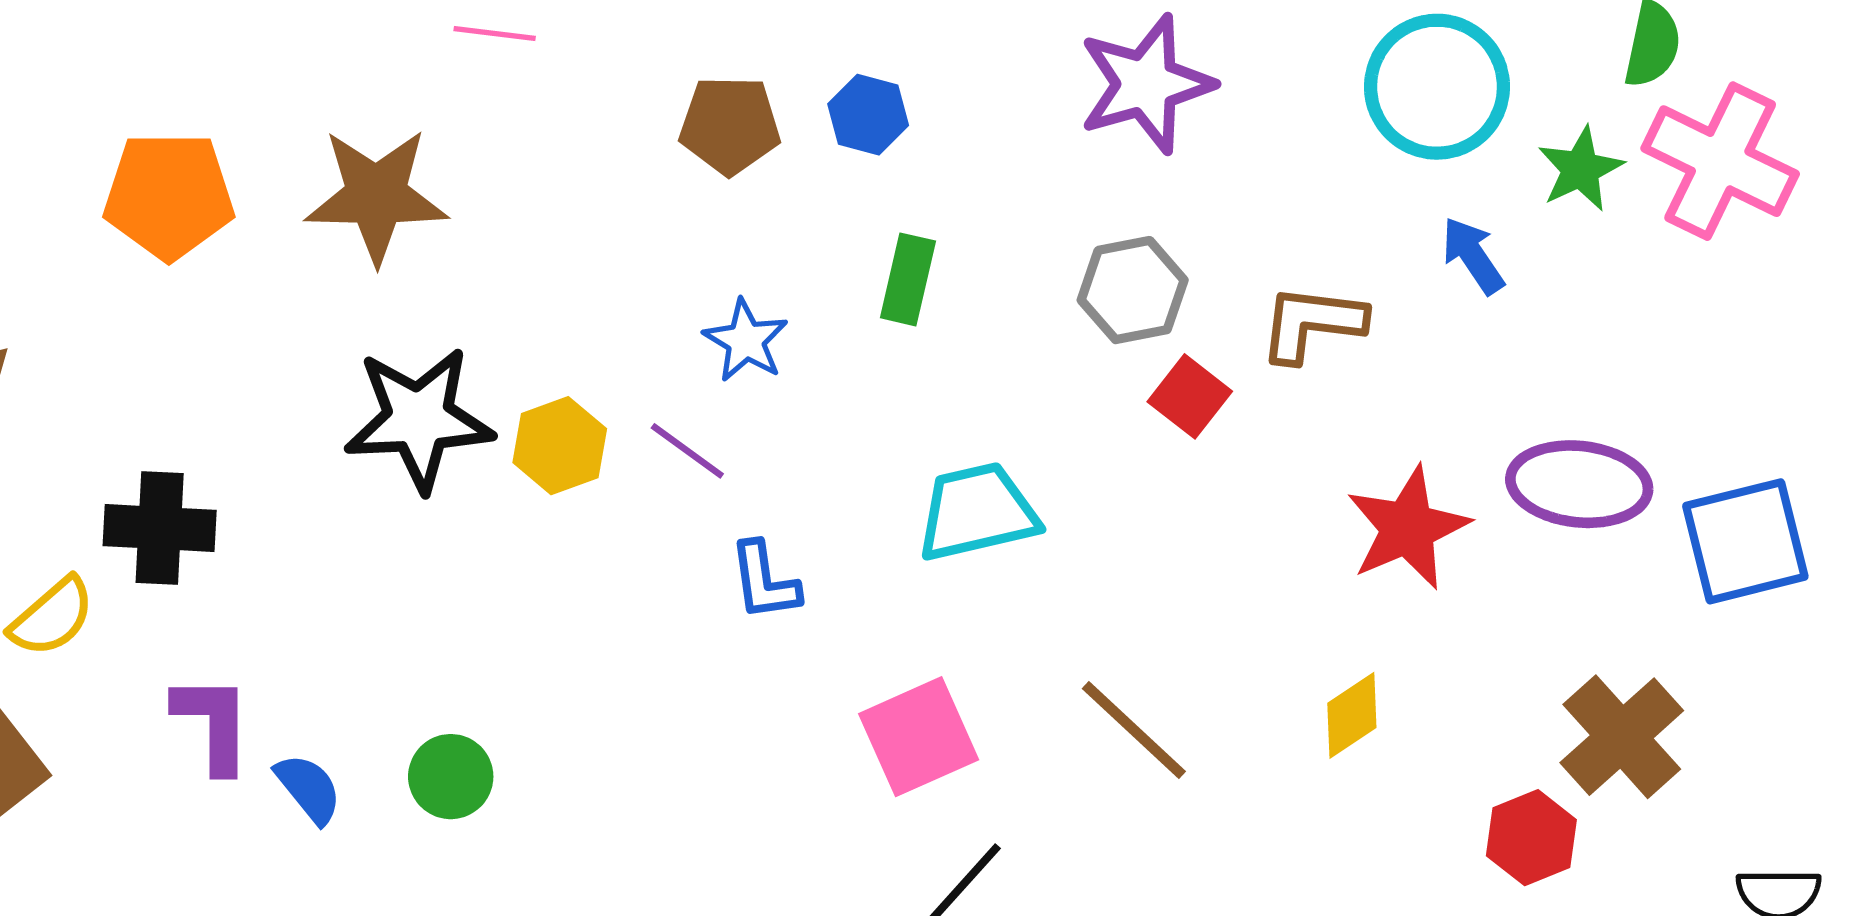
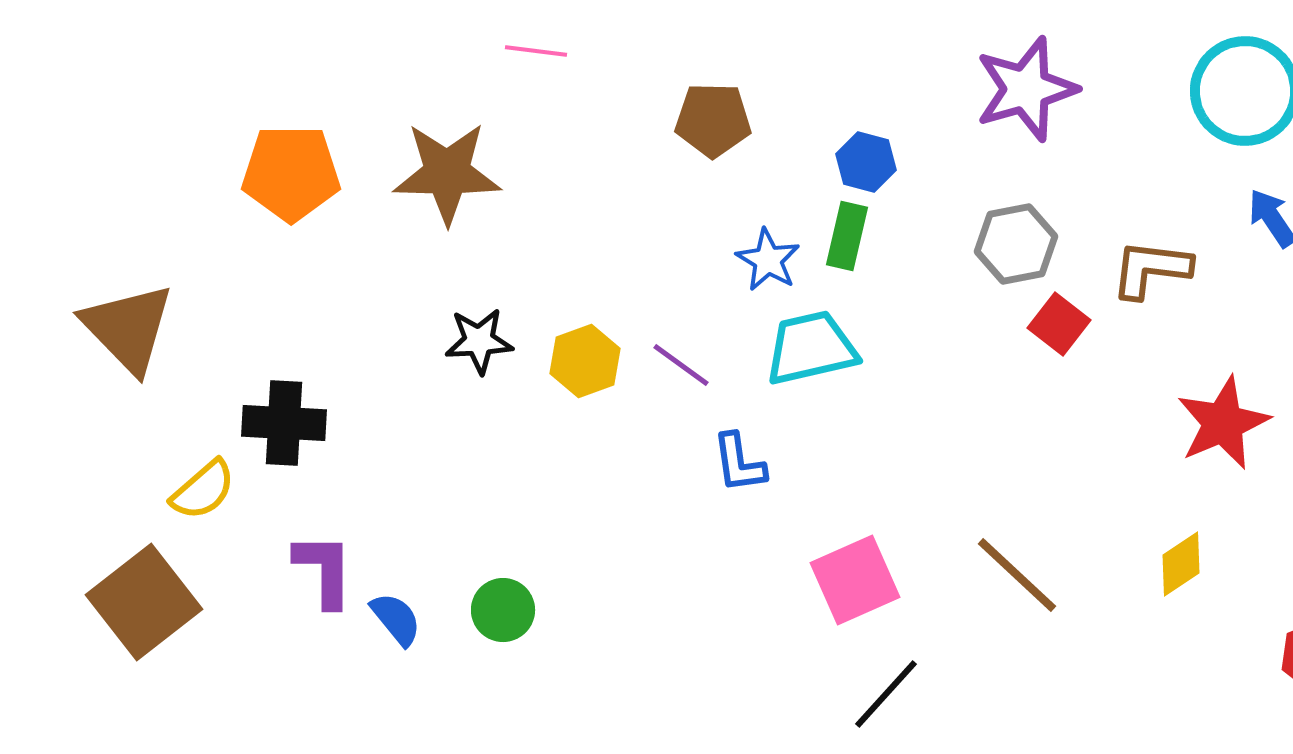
blue hexagon: (868, 115) -> (866, 162), moved
blue star: (746, 341) -> (768, 260), moved
black star: (419, 419) -> (479, 341), size x0.6
cyan trapezoid: (977, 512) -> (811, 348), moved

